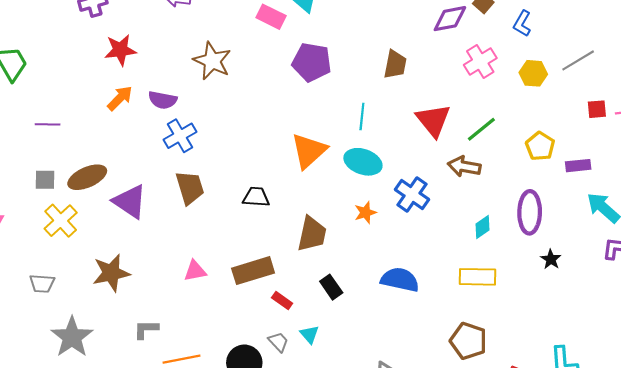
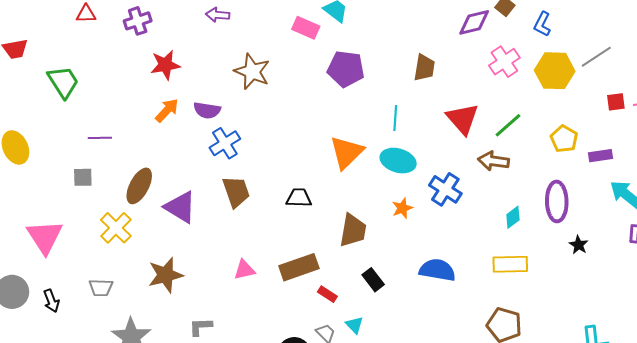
yellow hexagon: (533, 73) -> (555, 71), size x1.5
brown ellipse: (87, 177) -> (139, 186), turned -36
gray square: (45, 180) -> (83, 177), moved

